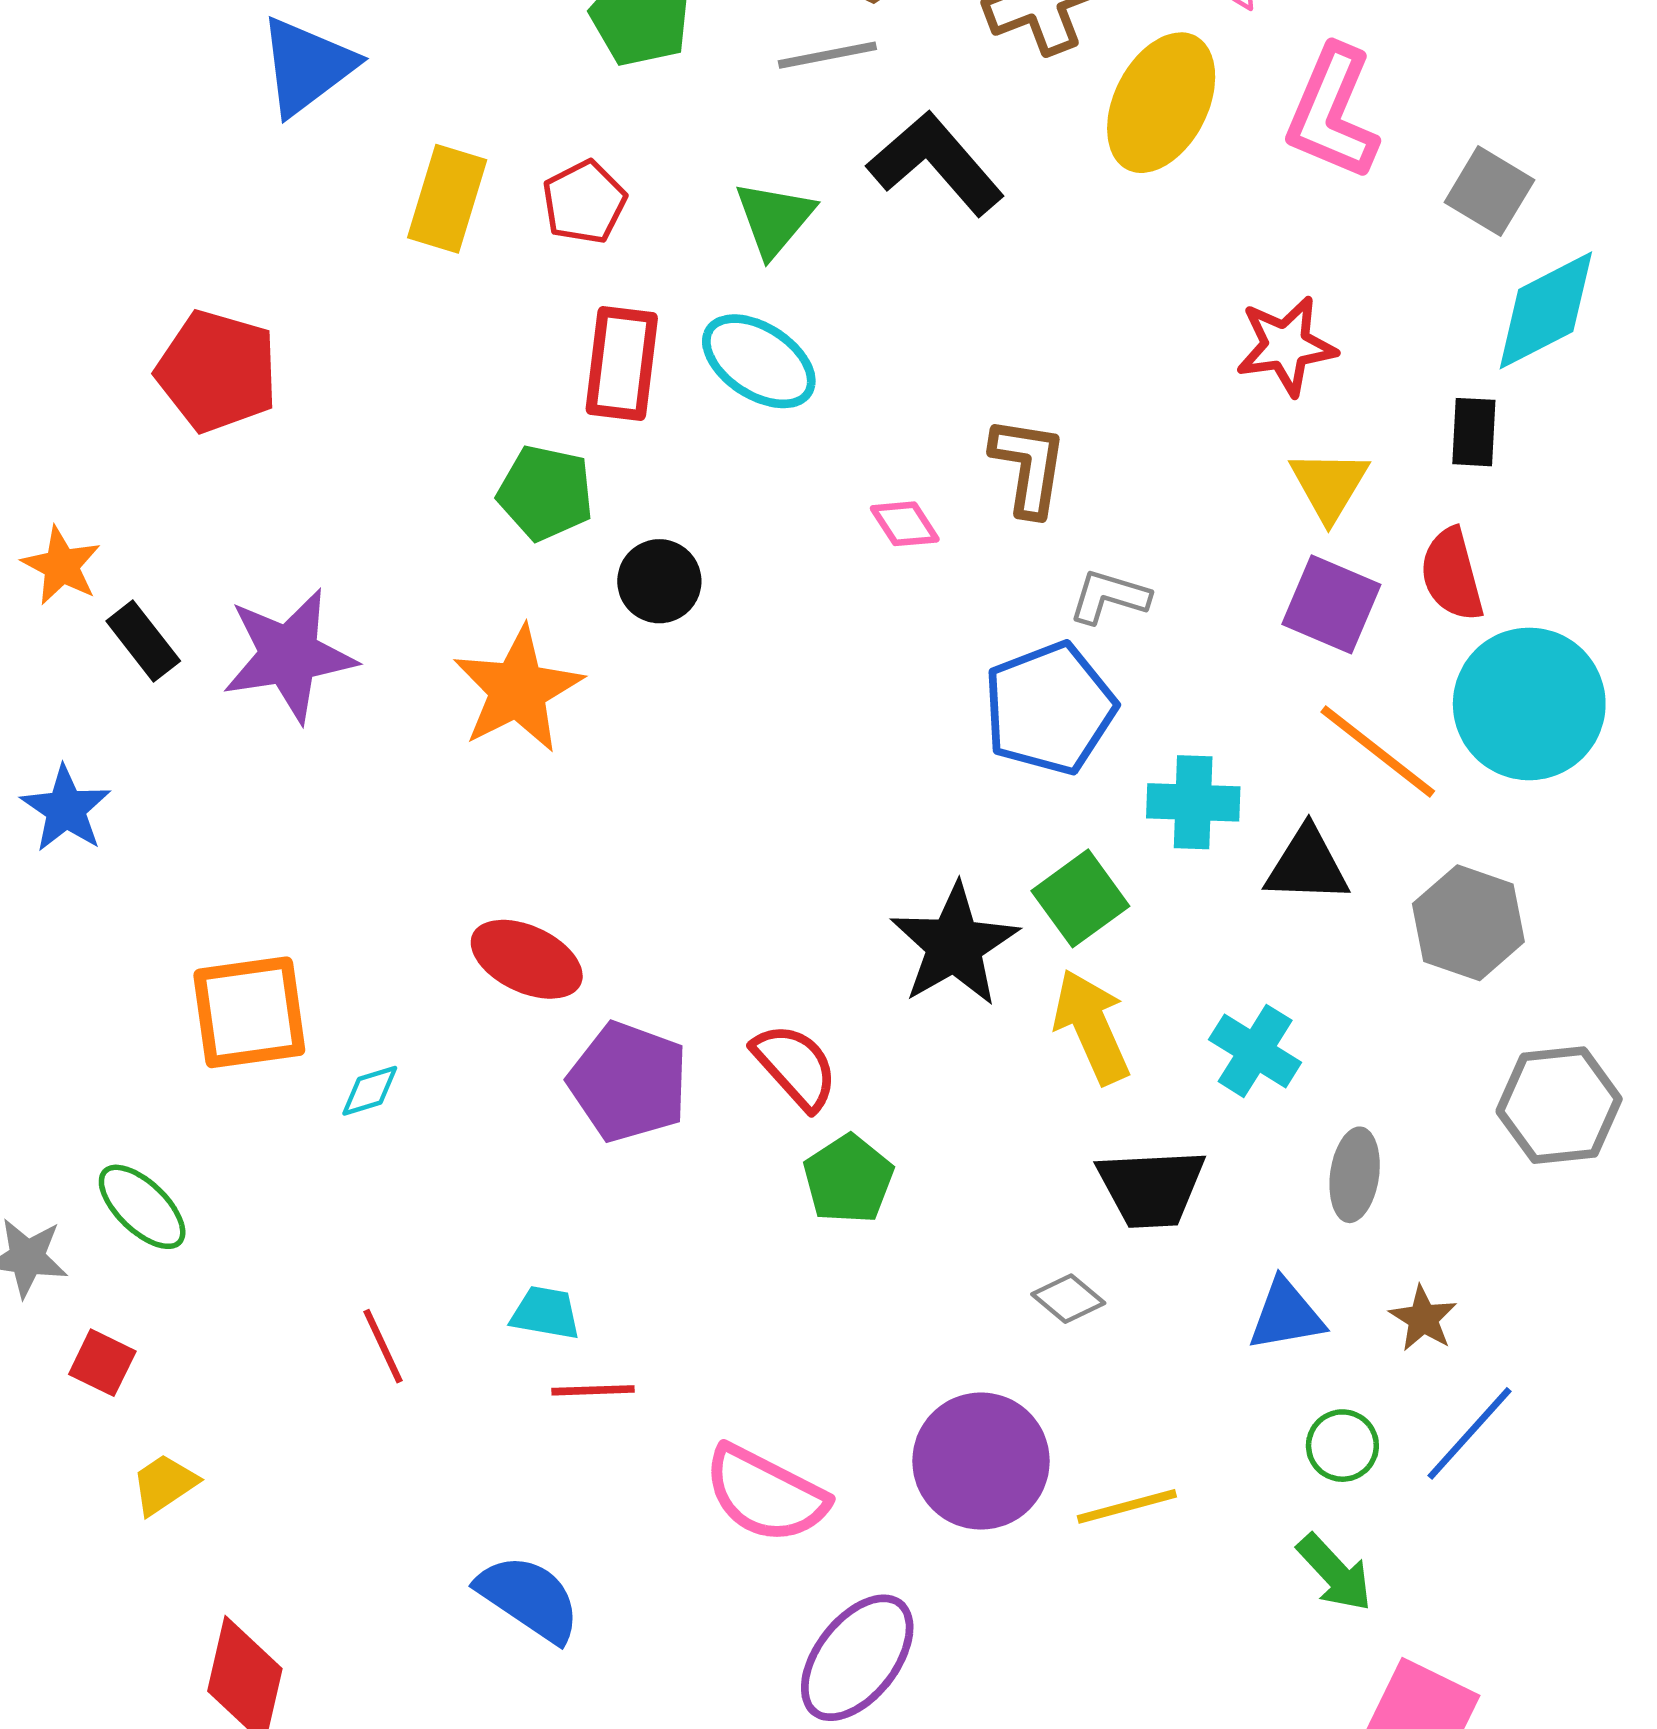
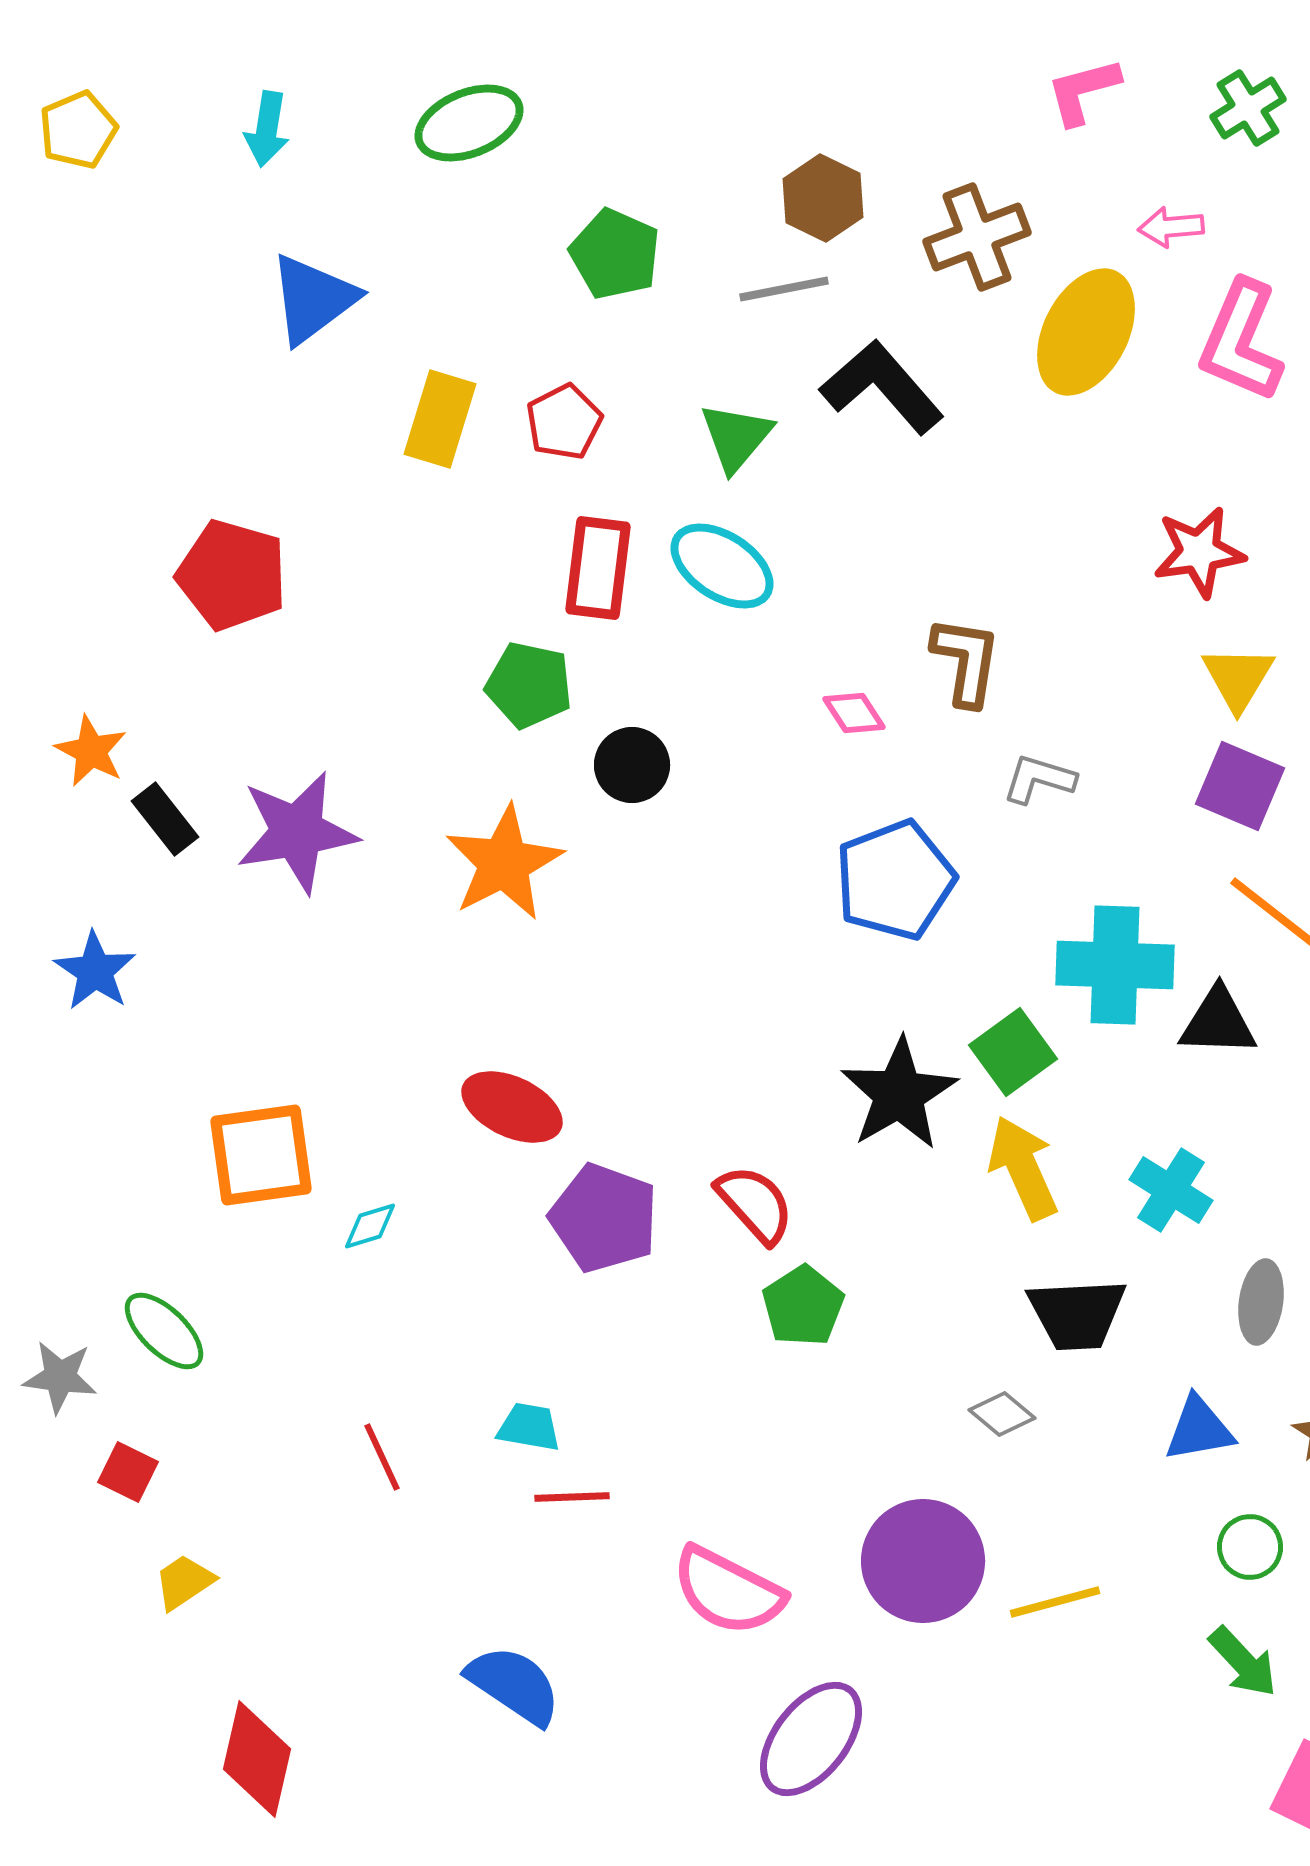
blue pentagon: (1050, 708) -> (895, 880), moved
cyan cross: (1193, 802) -> (1115, 965), size x1.4

